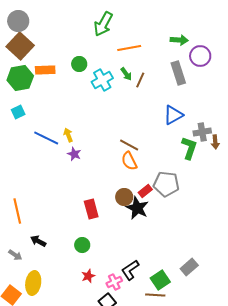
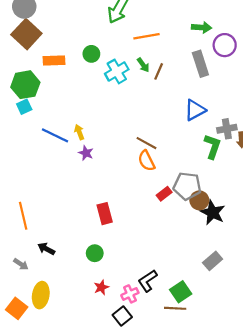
green hexagon: (20, 78) -> (25, 85), moved
brown circle: (124, 197) -> (199, 200), moved
black star: (137, 208) -> (213, 212), moved
gray rectangle: (189, 267) -> (213, 261), moved

